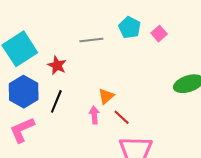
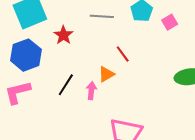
black line: (56, 101) -> (66, 85), moved
red line: (122, 117) -> (123, 54), moved

